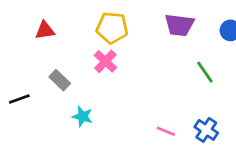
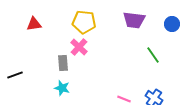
gray rectangle: (60, 80) -> (63, 63), moved, turned 42

